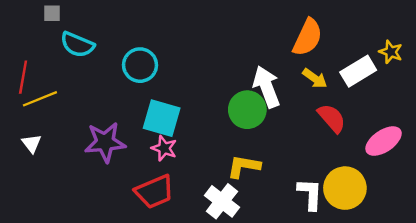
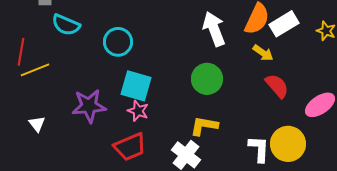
white rectangle: (358, 71) -> (284, 24), moved
white arrow: (267, 87) -> (214, 29), moved
white triangle: (32, 143) -> (37, 124), moved

